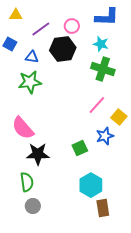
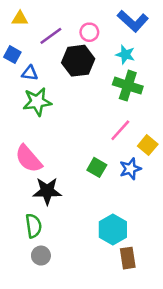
blue L-shape: (107, 17) -> (133, 21), turned 40
blue triangle: (32, 57) -> (30, 73), moved
green square: (80, 148) -> (97, 167), moved, turned -35

